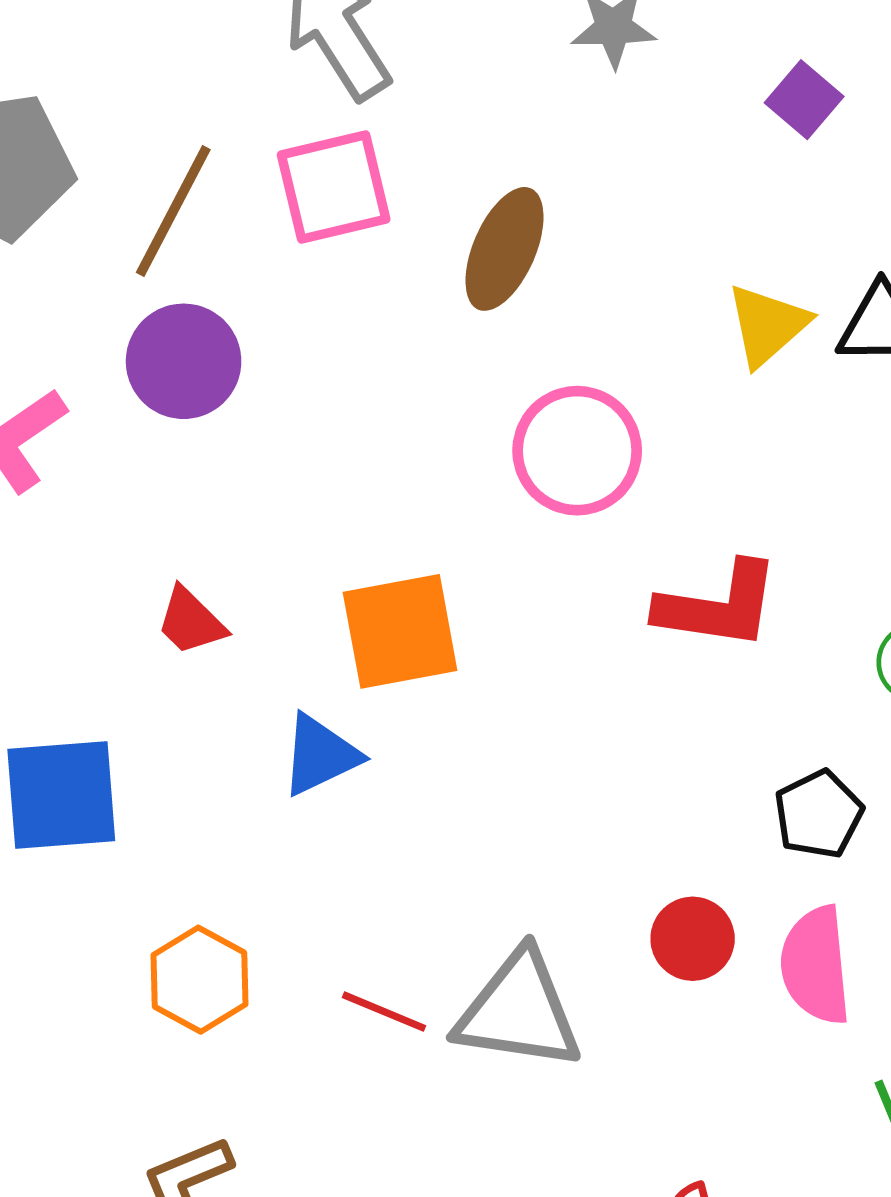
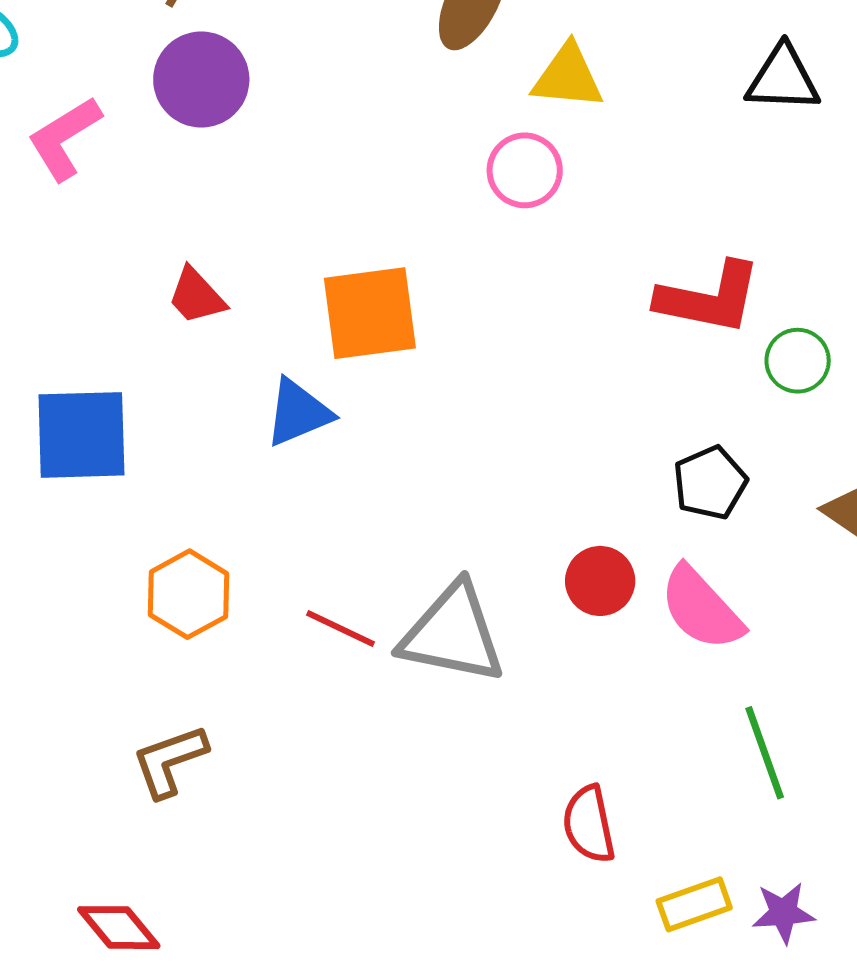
yellow triangle: (767, 325) -> (568, 77), moved, turned 44
pink circle: (577, 451) -> (525, 170), size x0.7
red L-shape: (718, 606) -> (709, 298), moved
pink semicircle: (816, 965) -> (701, 608), turned -40

